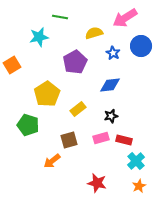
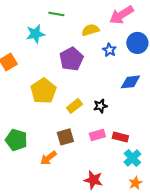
blue diamond: (110, 85) -> (130, 82), moved
black star: (111, 116) -> (100, 106), moved
green pentagon: (28, 125) -> (16, 140), moved

